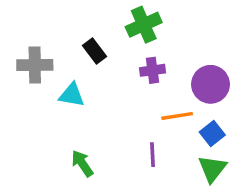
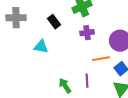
gray cross: (35, 65) -> (16, 18), moved
green arrow: (82, 163) -> (65, 86), moved

